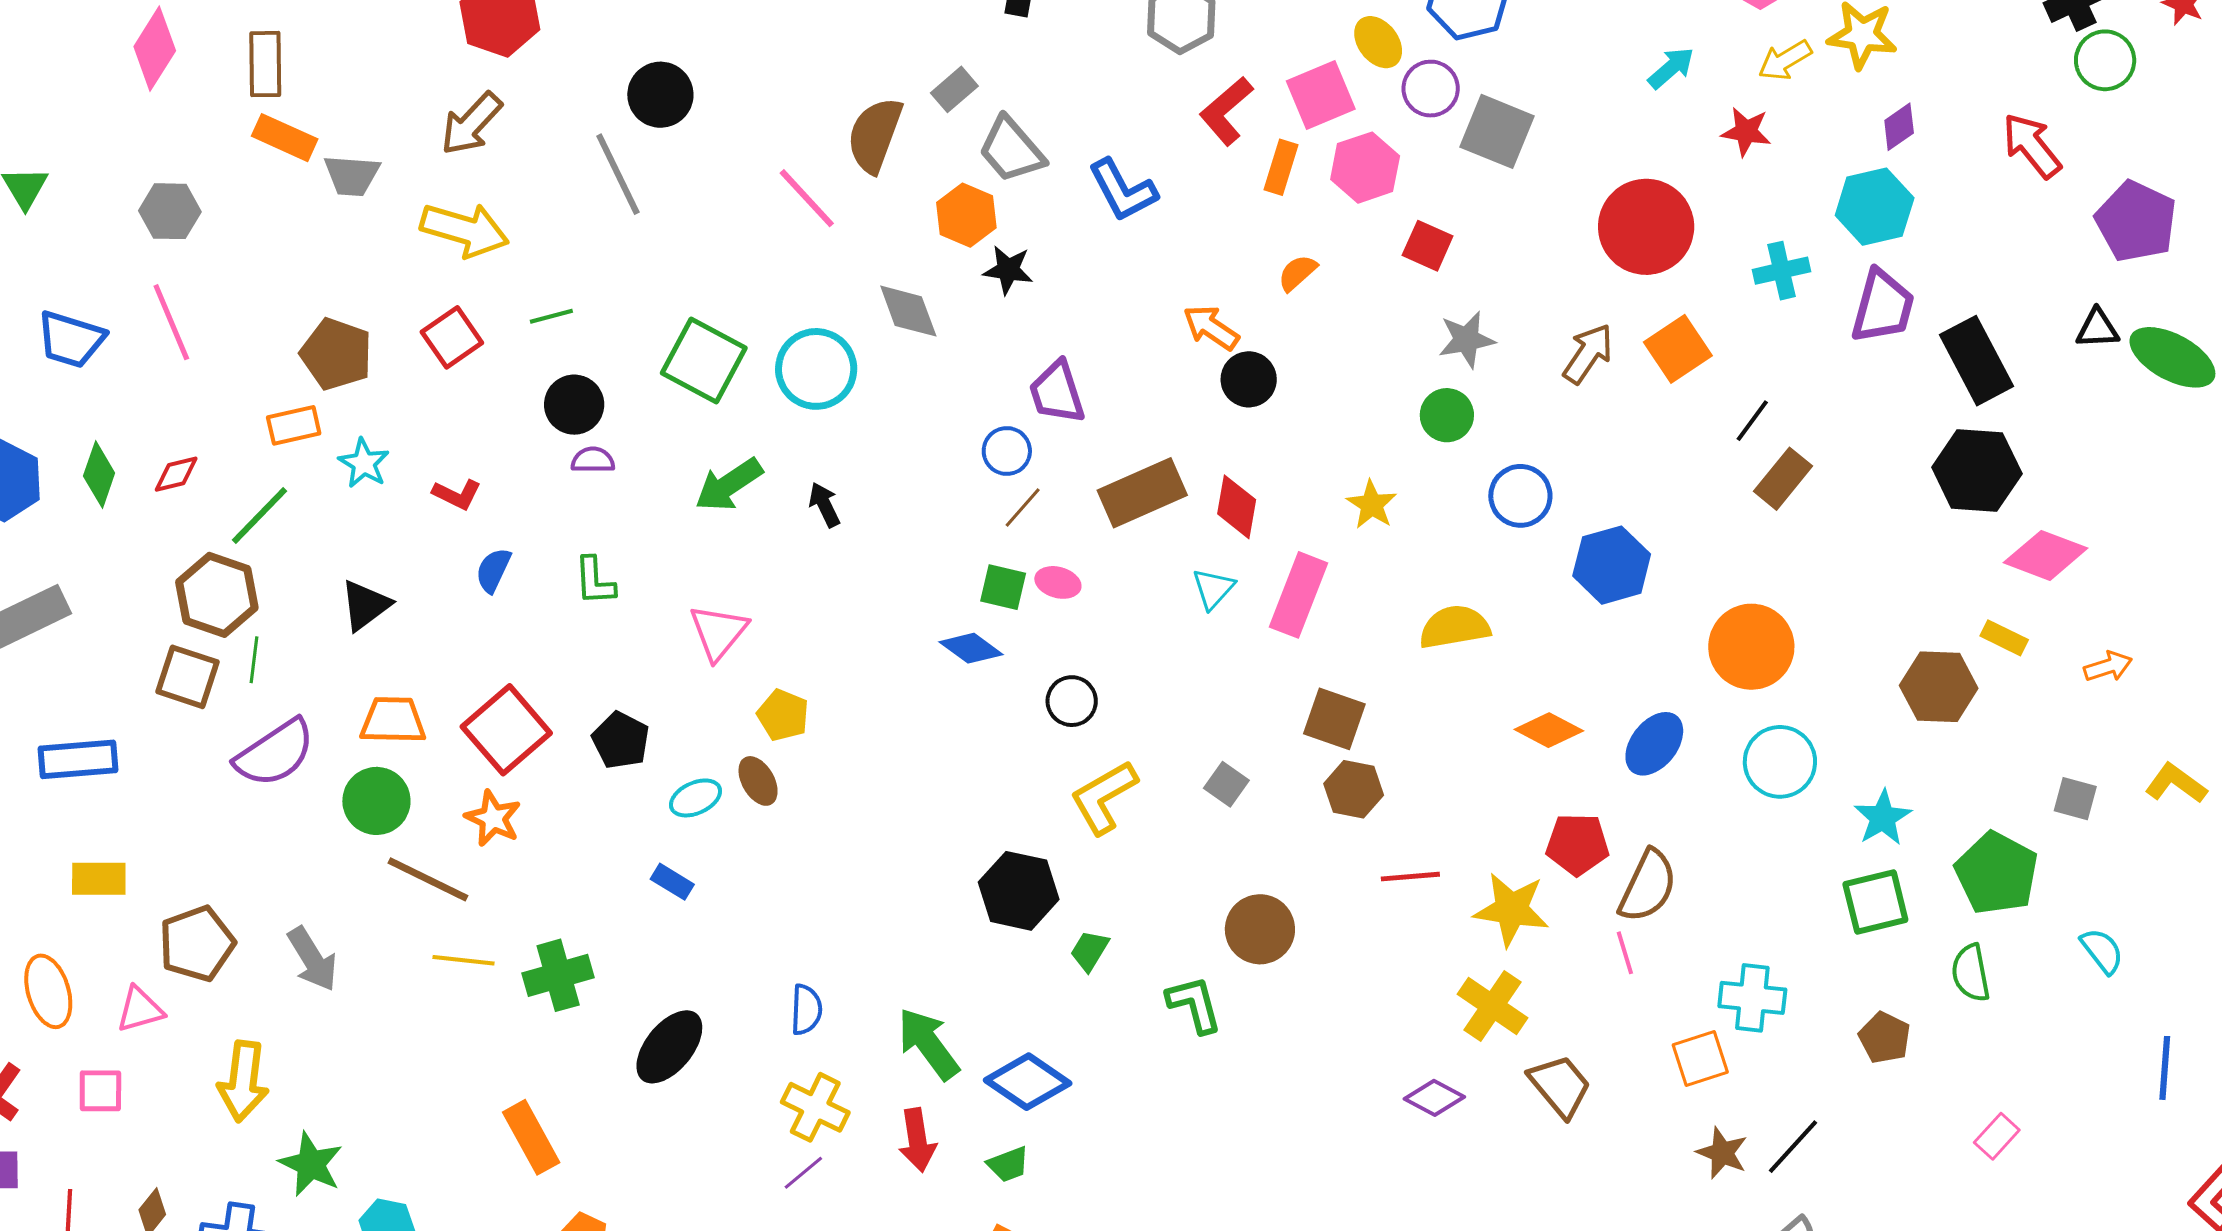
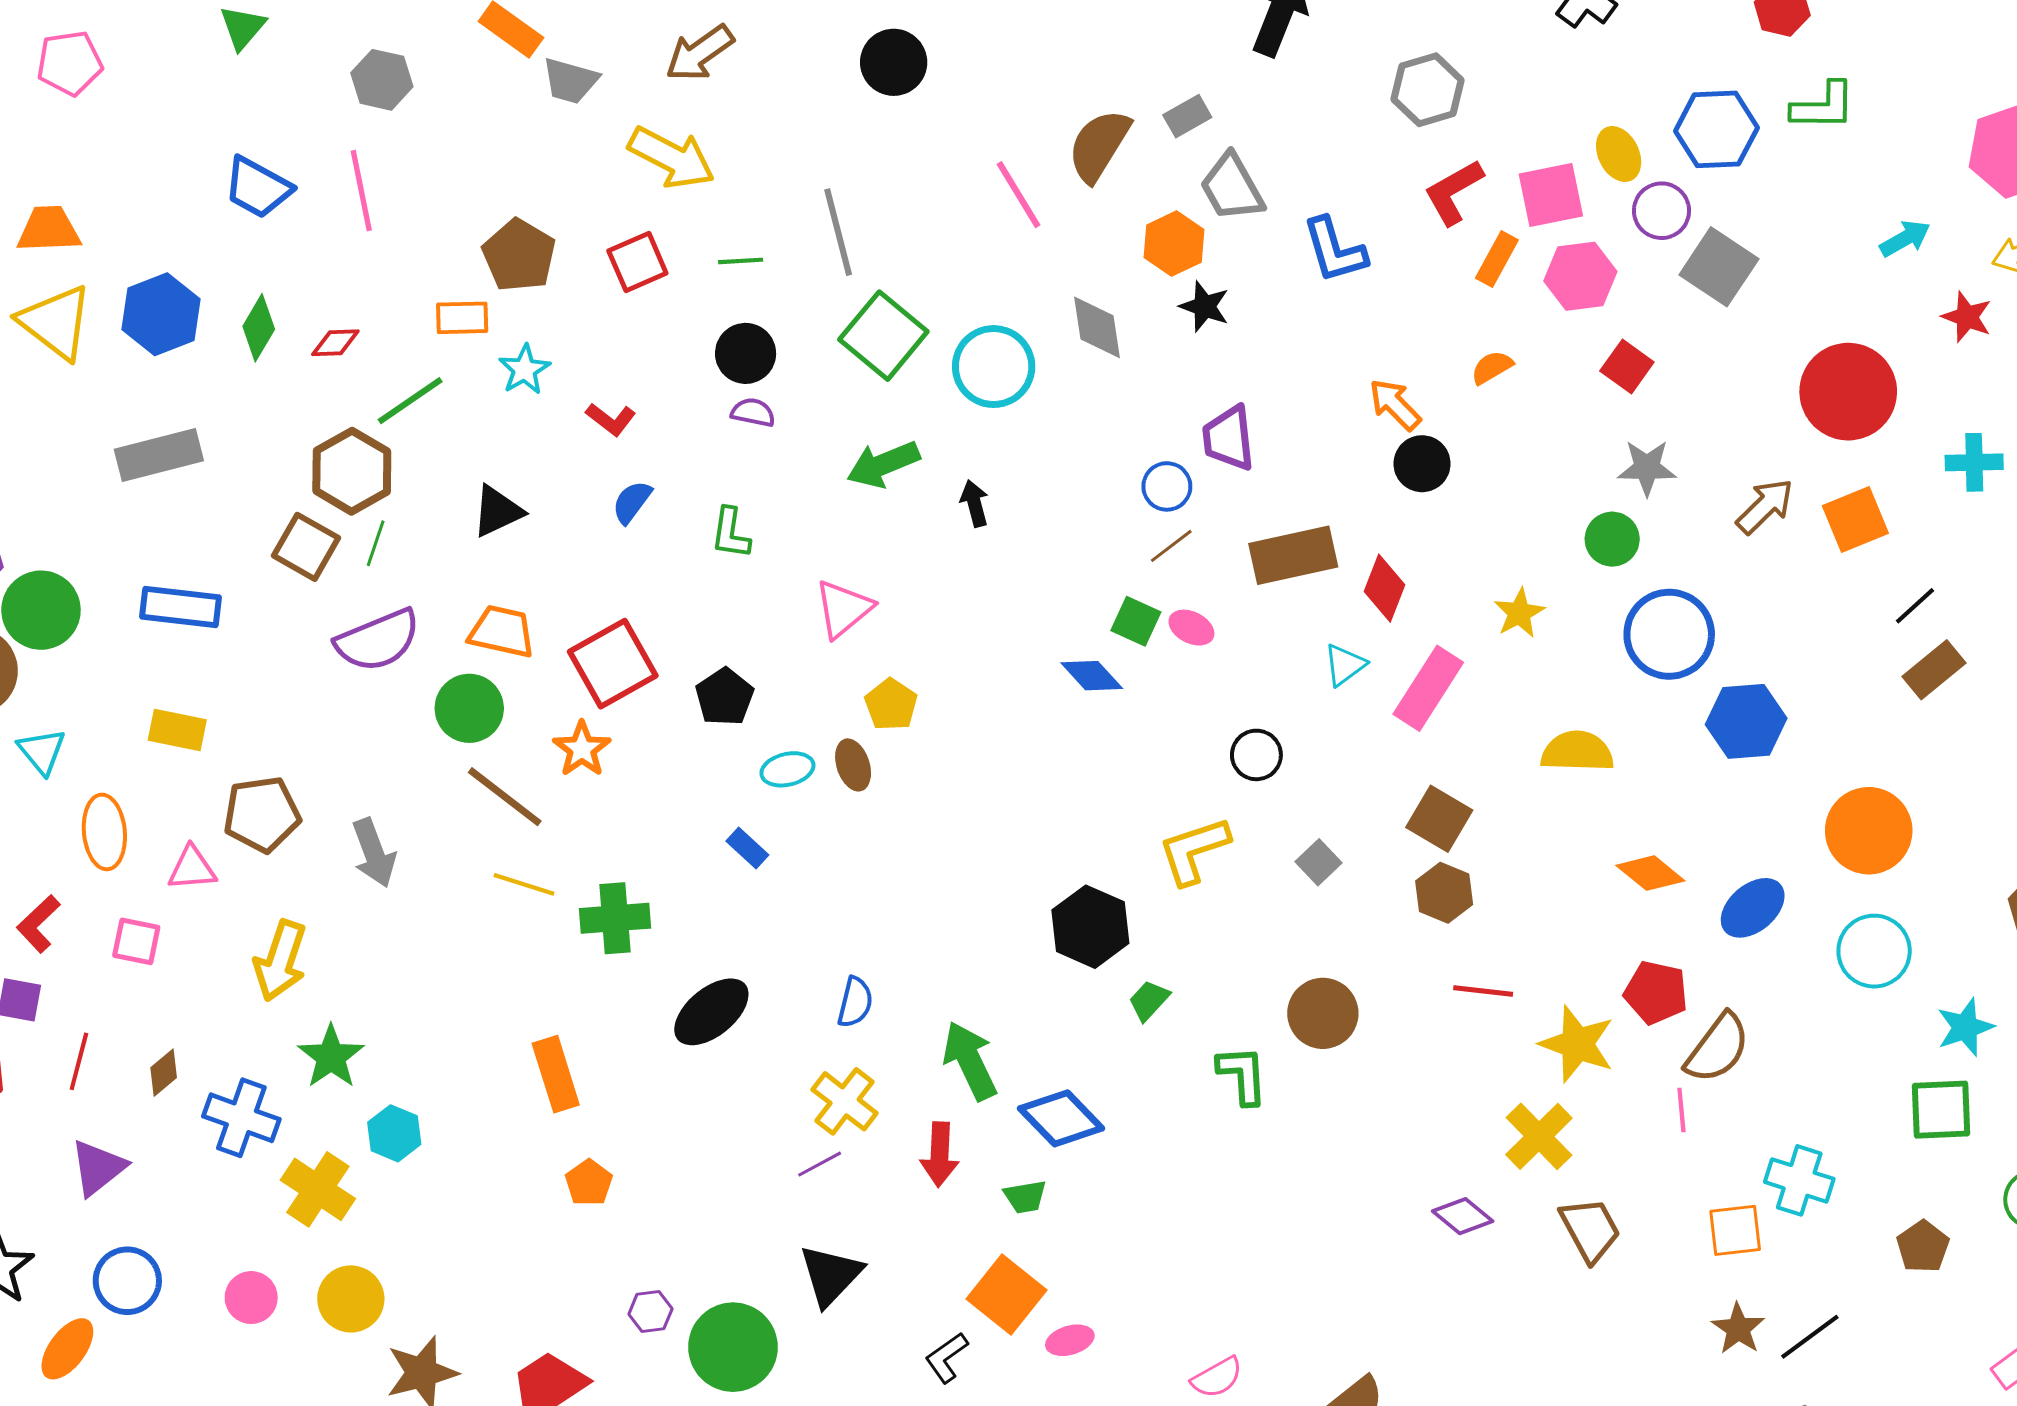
gray line: (618, 174) -> (838, 232), moved
blue circle: (1520, 496) -> (1669, 634), size x1.4
black circle: (1072, 701) -> (1256, 755), moved

